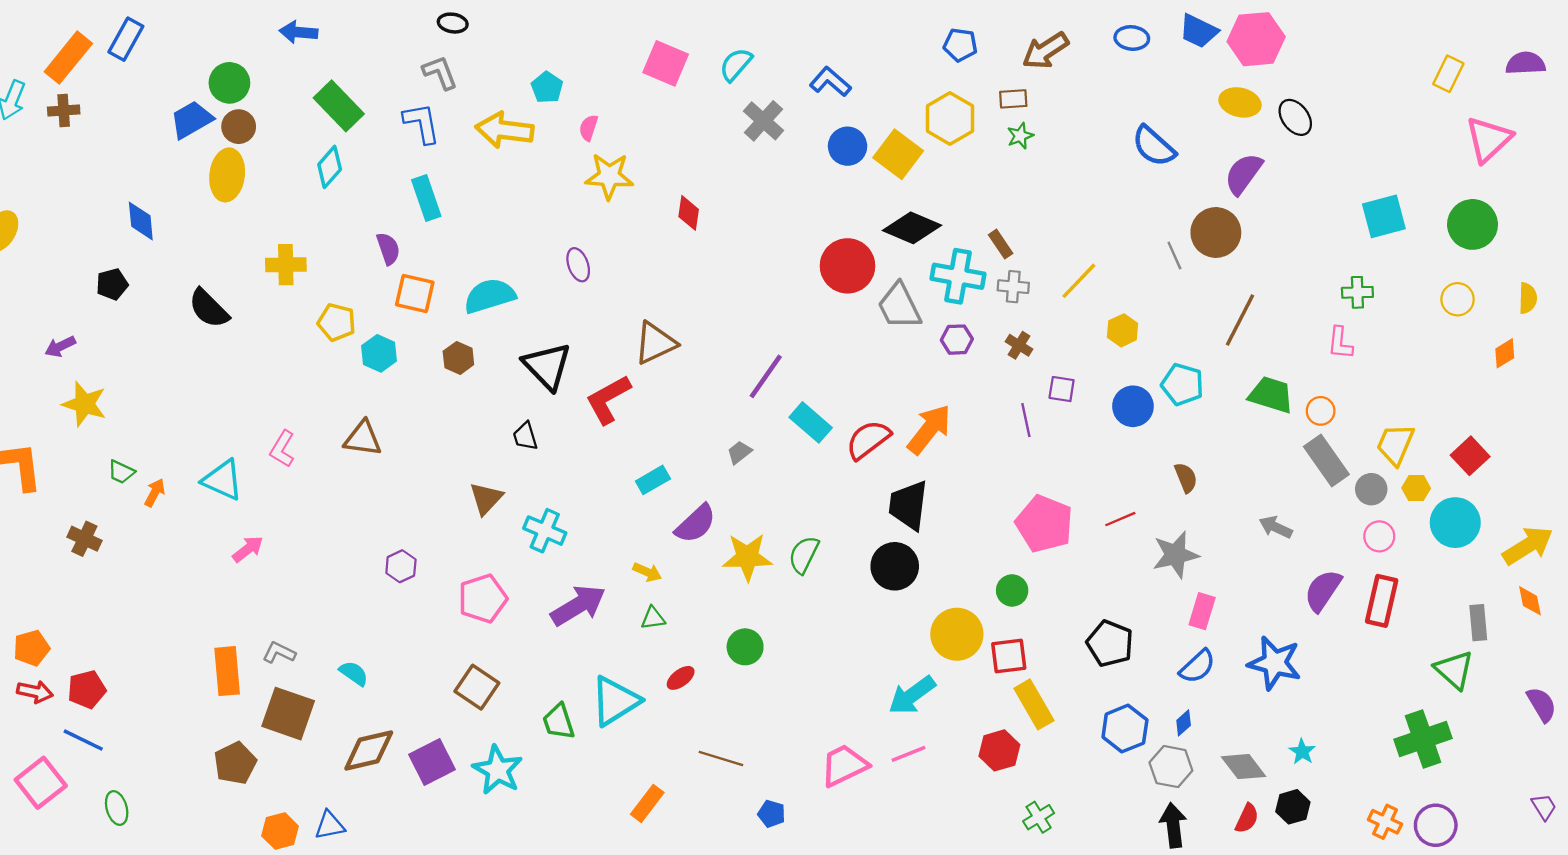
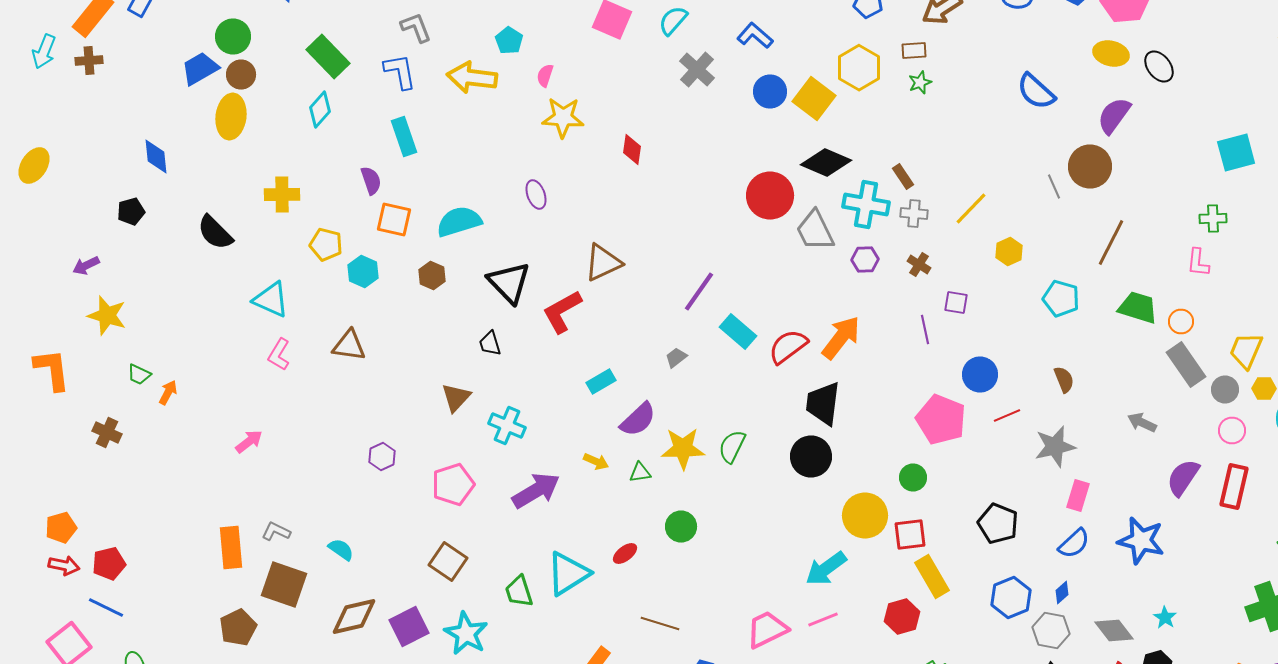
blue circle: (1133, 406) -> (980, 374), moved
cyan triangle: (223, 480) -> (271, 300), moved
green triangle: (653, 618) -> (640, 472), moved

